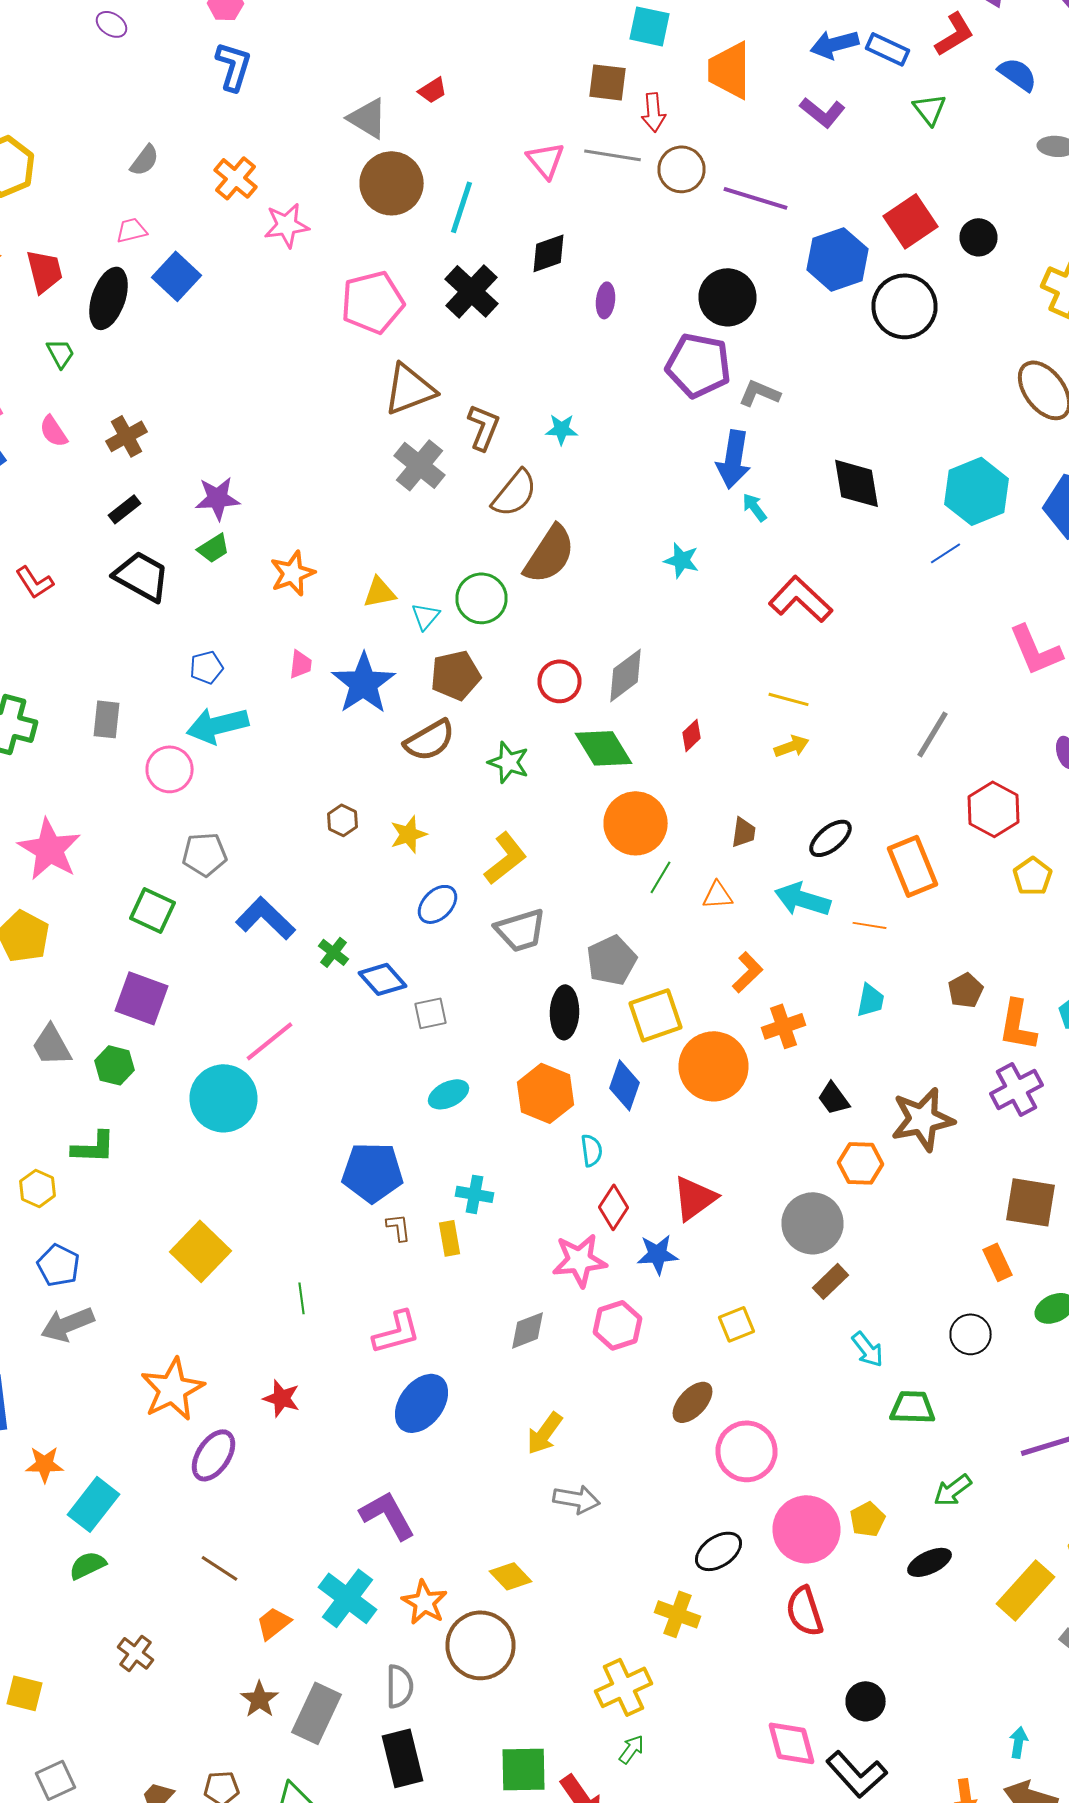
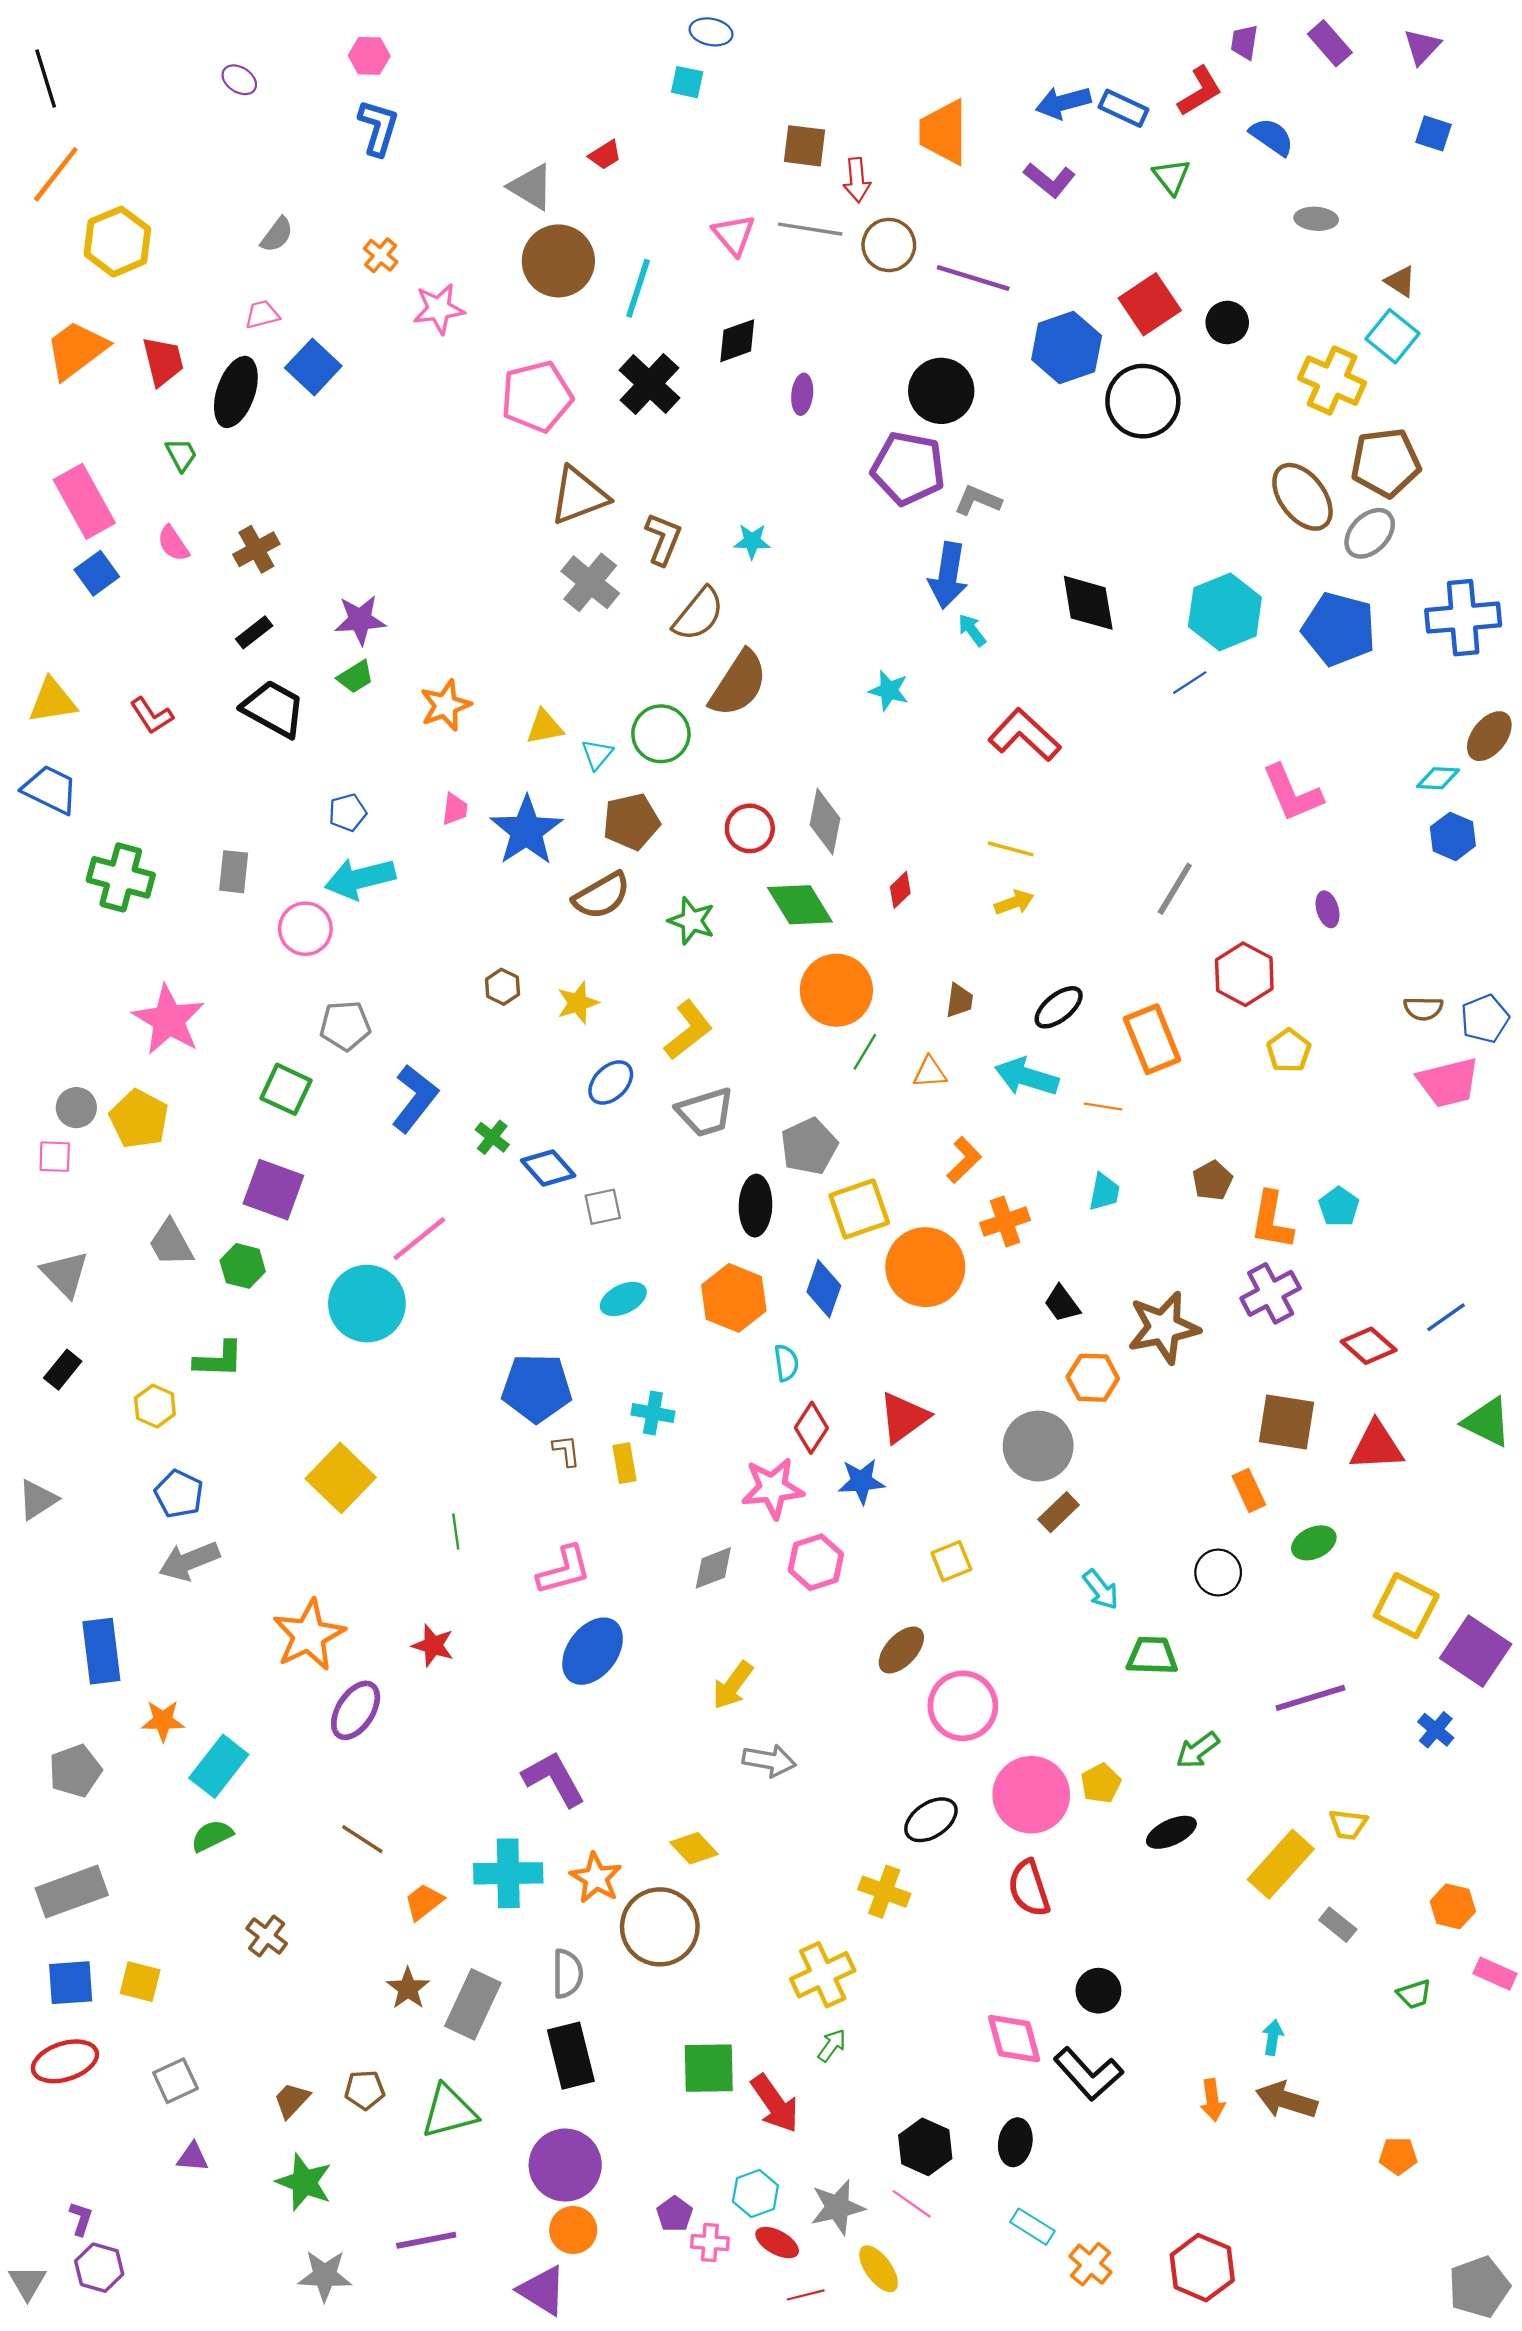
cyan square: (650, 26) -> (687, 82), moved, size x0.7
orange cross: (236, 178) -> (381, 255), size x0.7
gray diamond: (626, 675) -> (825, 822), turned -42
blue L-shape: (266, 918) -> (415, 1098), turned 84
cyan cross: (348, 1598) -> (508, 1873), turned -38

